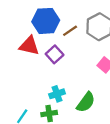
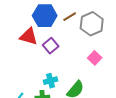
brown line: (70, 31) -> (70, 17), moved

